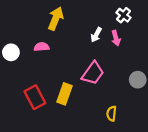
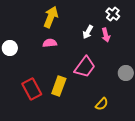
pink semicircle: (42, 47) -> (50, 43), moved
yellow semicircle: (111, 114) -> (102, 104), turned -144

